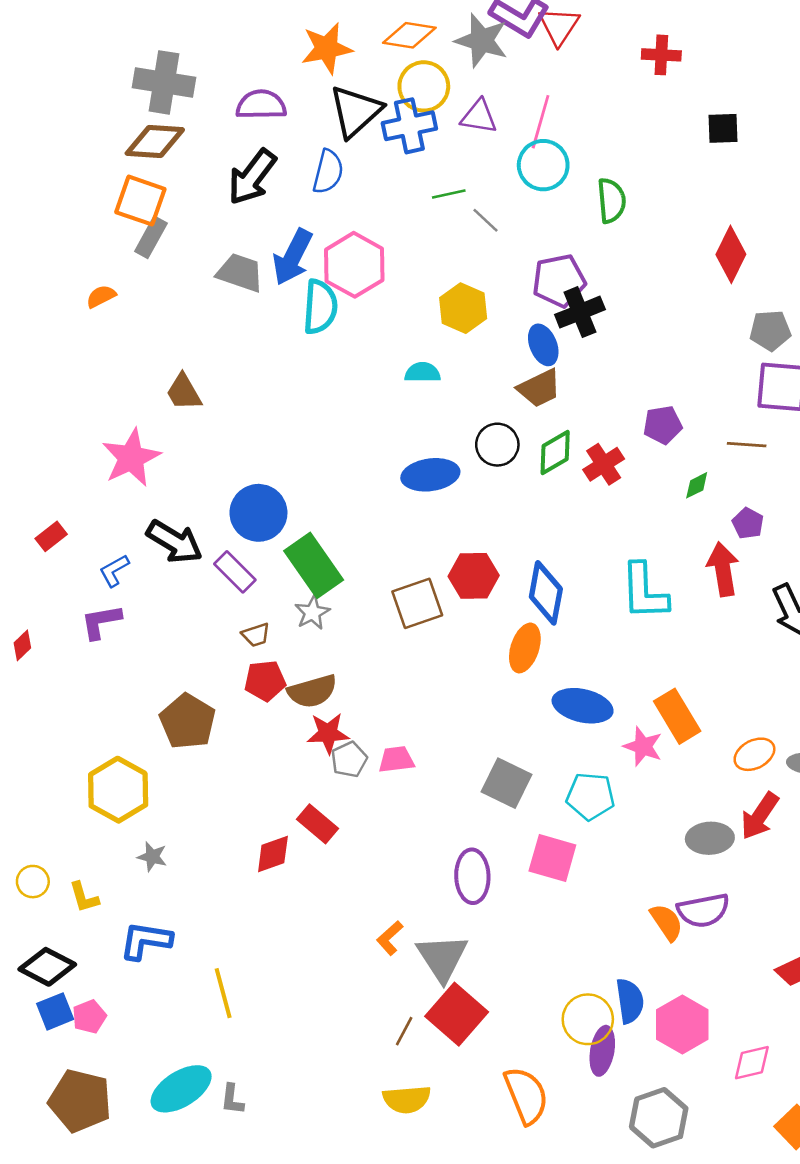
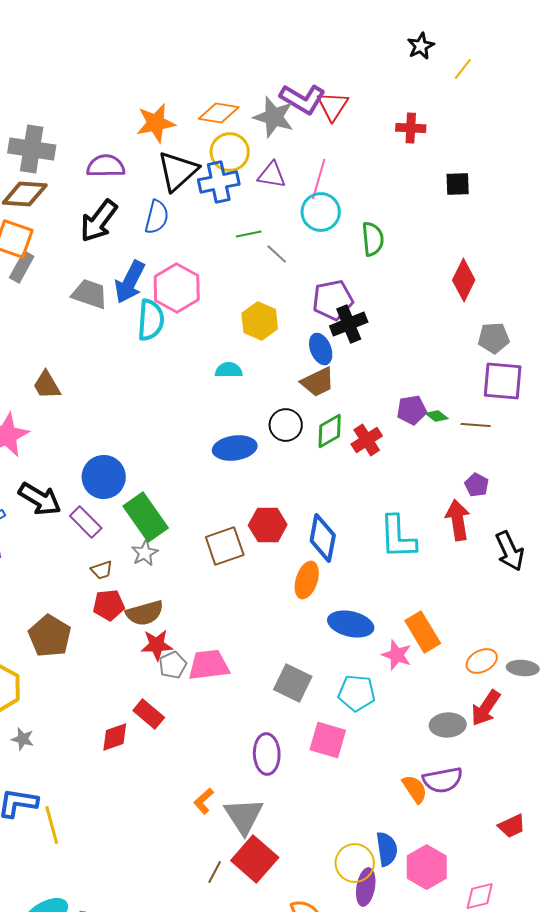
green diamond: (697, 485) -> (437, 416), moved, turned 65
pink trapezoid: (396, 760) -> (209, 665), size x1.5
yellow line: (223, 993) -> (52, 825), moved

